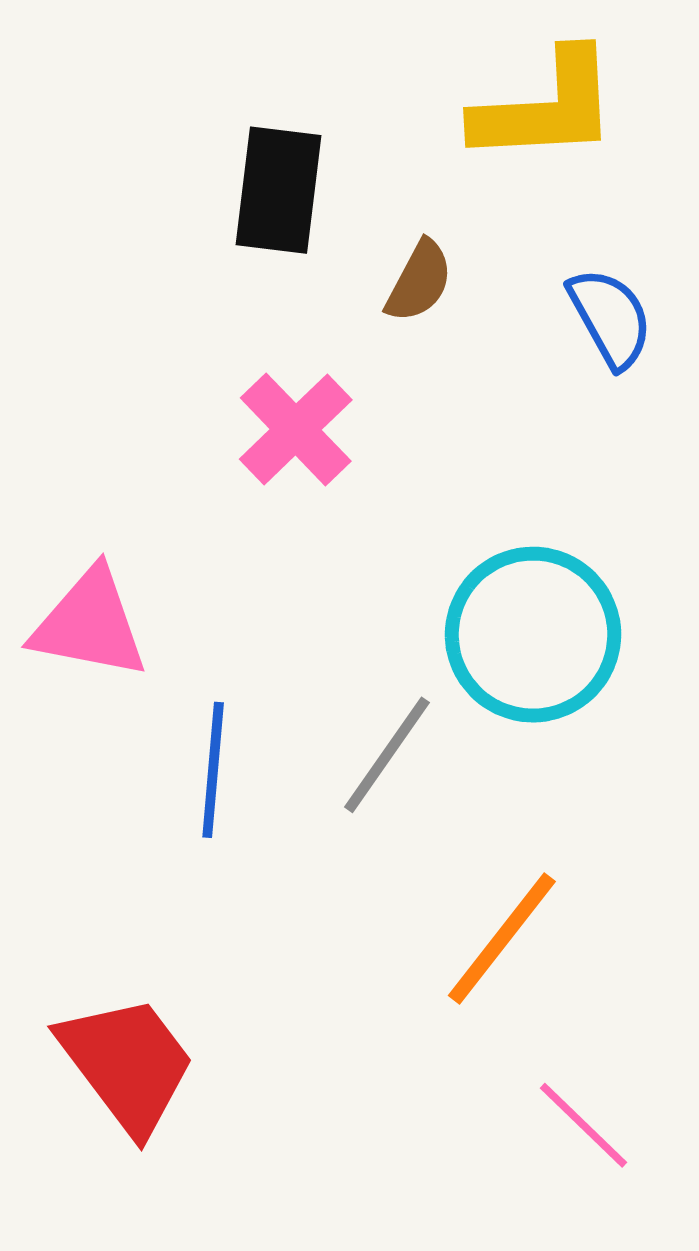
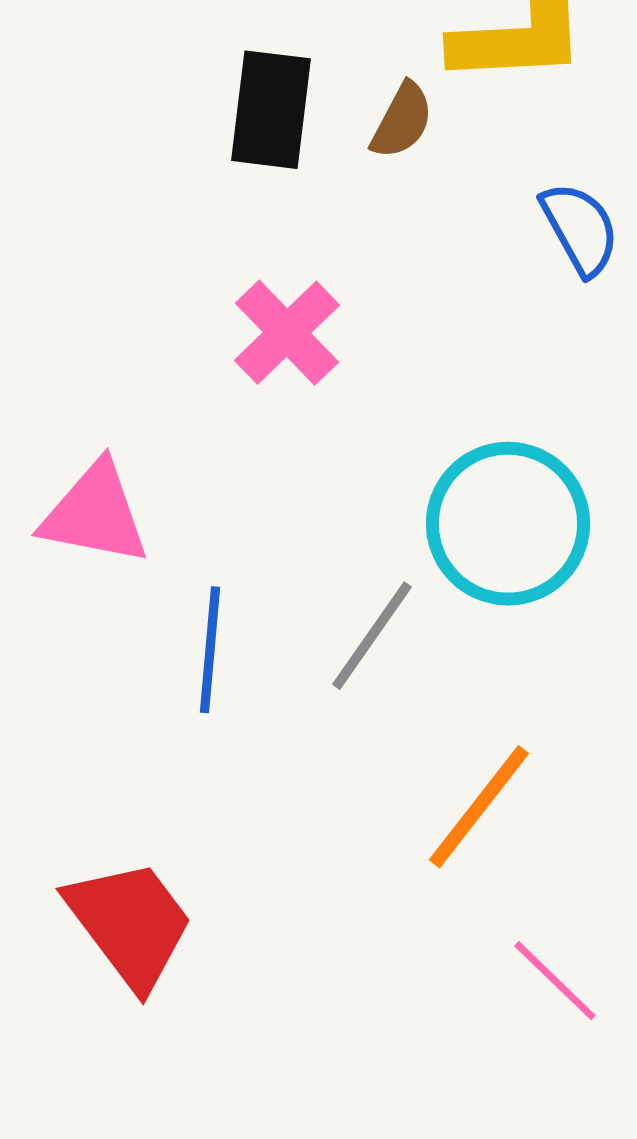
brown semicircle: (419, 281) -> (402, 121), moved

